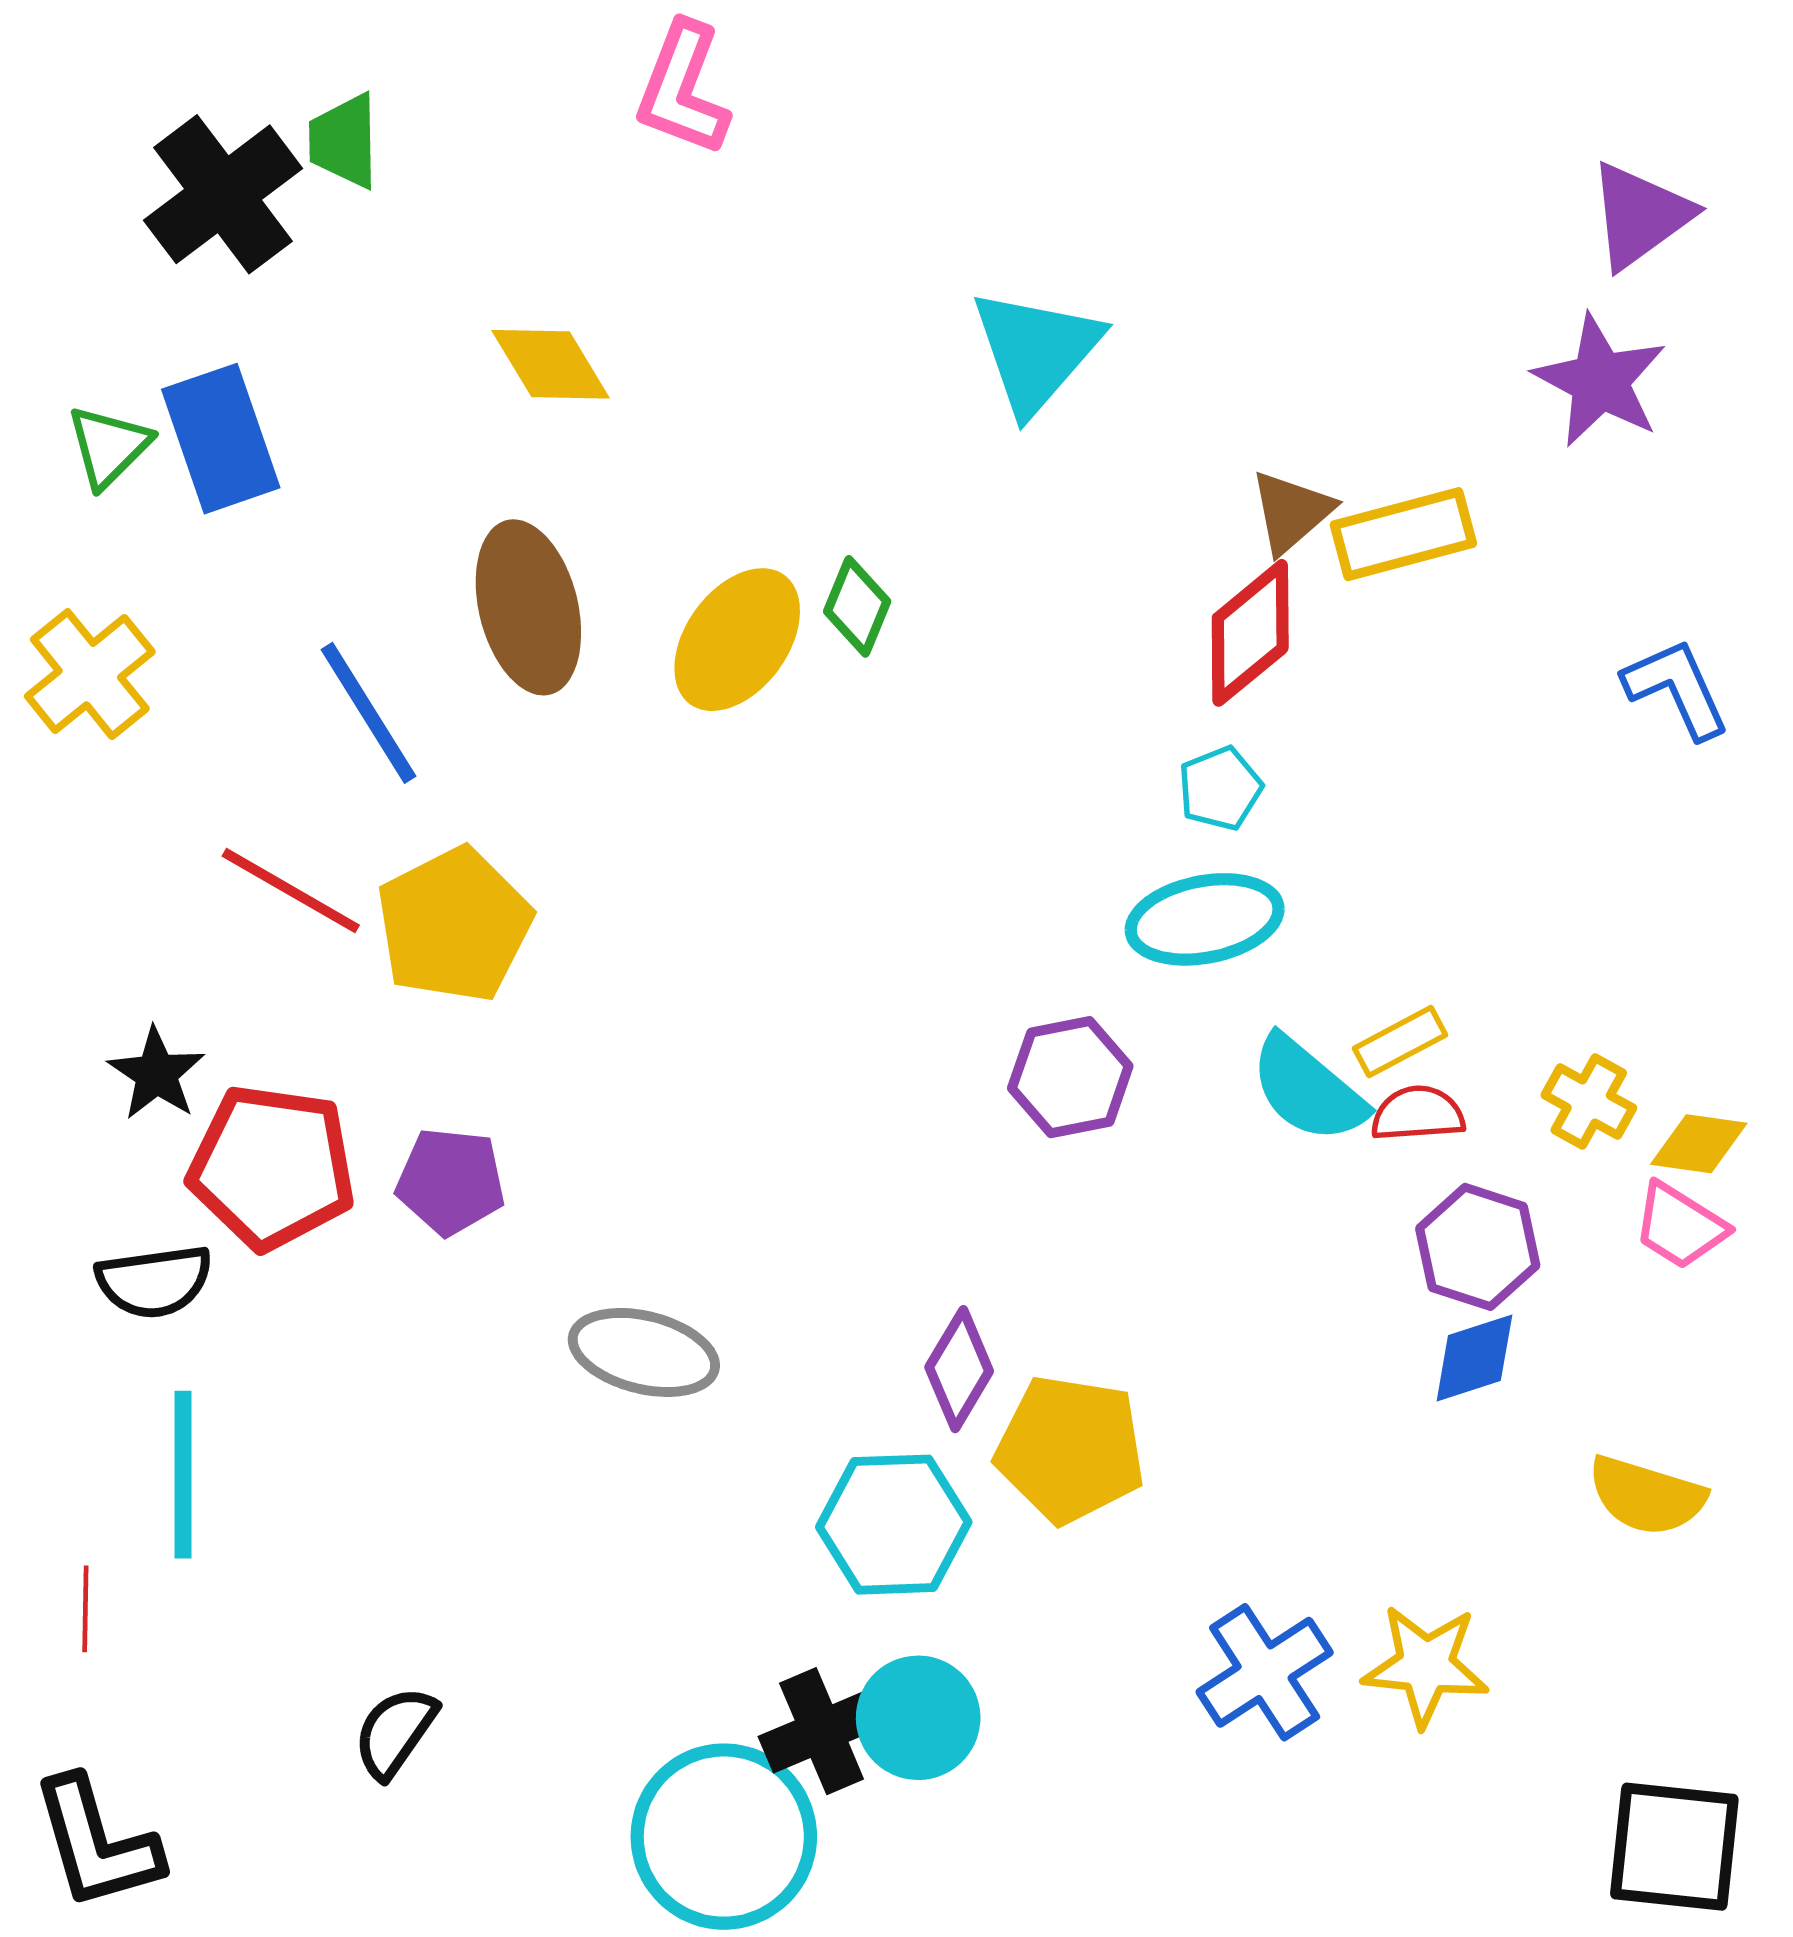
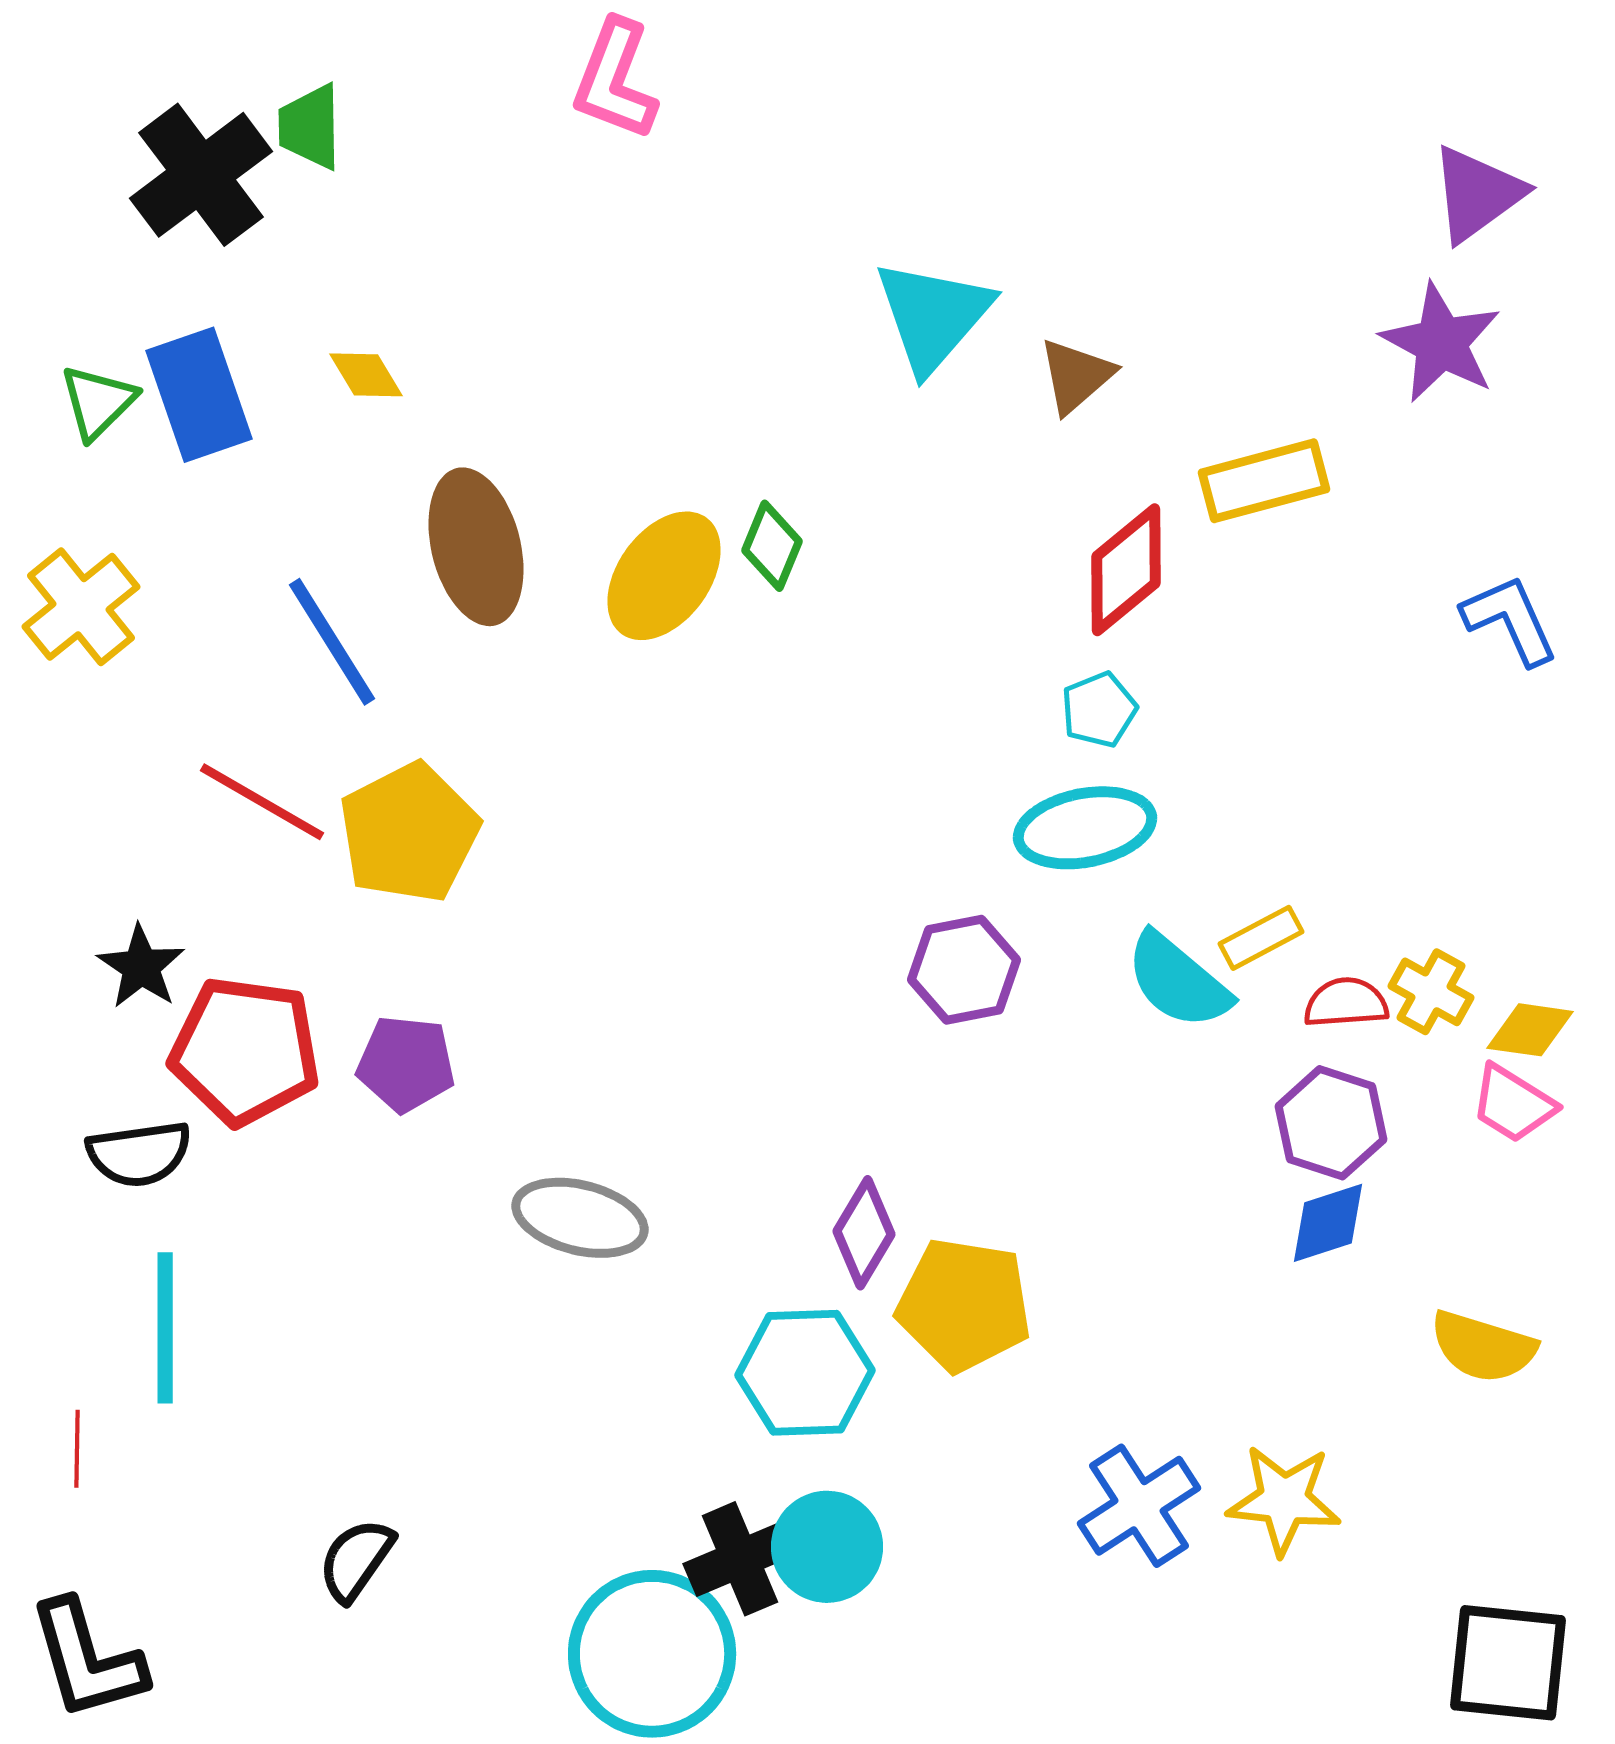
yellow diamond: (551, 364) -> (366, 375), moved, size x0.7
brown triangle: (1291, 512) -> (1076, 376), moved
red semicircle: (1418, 1114) -> (1346, 1003), moved

